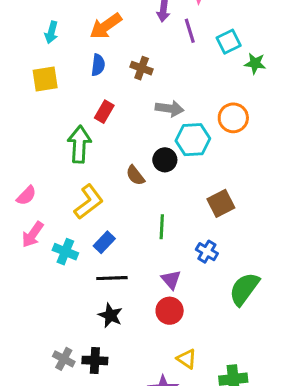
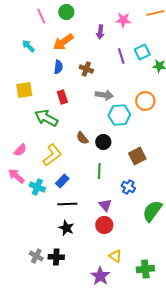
purple line: (190, 31) -> (121, 56), moved
cyan arrow: (51, 32) -> (28, 46), turned 120
yellow square: (45, 79) -> (24, 90), moved
red rectangle: (104, 112) -> (62, 97), turned -48
green arrow: (79, 144) -> (46, 118), turned -65
black circle: (165, 160) -> (103, 142), moved
pink semicircle: (26, 196) -> (20, 150), moved
pink arrow: (33, 234) -> (16, 176), turned 96

